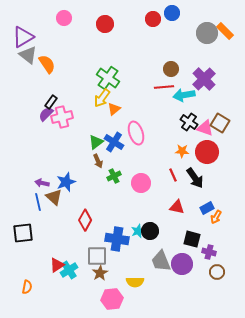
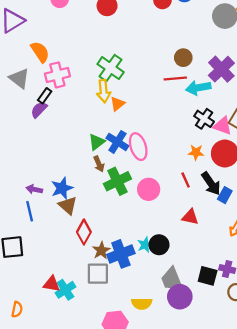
gray triangle: (28, 55) -> (19, 78), moved
yellow arrow: (102, 98) -> (104, 91), turned -42
pink cross: (62, 117) -> (57, 75), moved
pink ellipse: (136, 133) -> (138, 147), moved
green cross: (114, 176) -> (117, 181), size x1.6
brown triangle: (54, 197) -> (68, 205), moved
blue rectangle: (207, 208) -> (225, 195), moved, turned -32
blue cross: (117, 239) -> (121, 254), turned -30
black square: (192, 239) -> (208, 276), moved
purple circle: (182, 264) -> (180, 297), moved
red triangle: (57, 265) -> (52, 284), turned 42
brown star: (100, 273) -> (101, 251), moved

